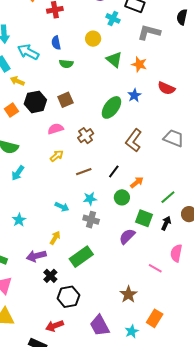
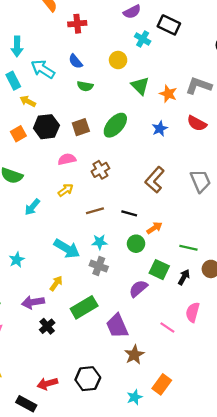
gray L-shape: (149, 32) -> (199, 86), moved
blue semicircle: (56, 43) -> (76, 61), turned -32
green ellipse: (111, 107) -> (115, 125), moved
gray trapezoid: (174, 138) -> (200, 181), turned 40
black line: (114, 171) -> (129, 213), turned 64
cyan arrow: (18, 173) -> (32, 207), moved
green line: (168, 197) -> (188, 248), turned 49
cyan arrow: (62, 207) -> (67, 249), size x1.6
black hexagon: (68, 297) -> (88, 379), moved
purple trapezoid: (100, 326) -> (117, 326), moved

